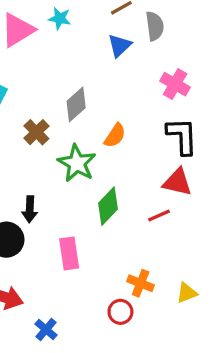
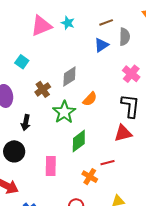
red triangle: (177, 182) -> (123, 133), turned -36
black arrow: (30, 209) -> (26, 123), moved
red line: (159, 215) -> (108, 163), moved
orange cross: (141, 283) -> (90, 177), moved

